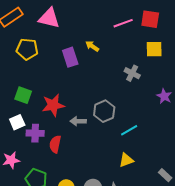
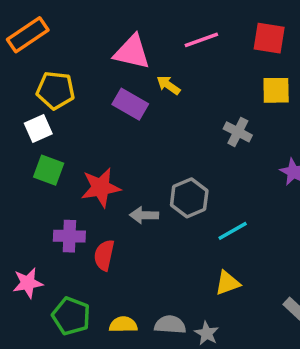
pink triangle: (49, 18) -> (132, 52), moved
pink line: (123, 23) -> (201, 40), moved
purple rectangle: (70, 57) -> (130, 104), turned -42
white square: (17, 122) -> (38, 128), moved

